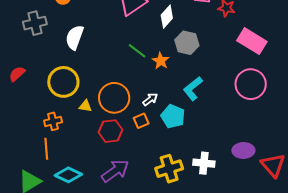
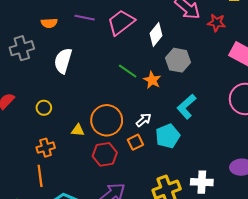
yellow circle: (63, 82) -> (44, 108), moved, size x0.5
cyan pentagon: (173, 116) -> (168, 136), turned 30

